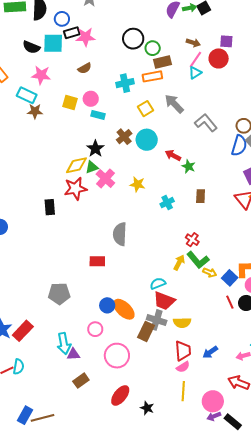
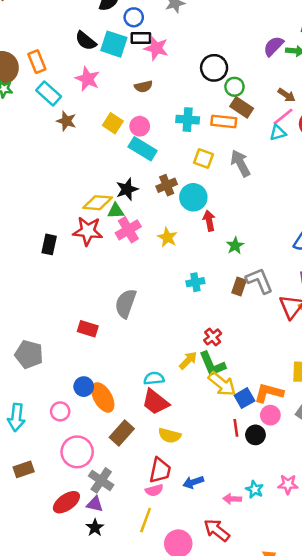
brown rectangle: (162, 62) -> (242, 107), turned 30
cyan rectangle: (27, 95) -> (49, 93), moved
yellow square: (146, 109) -> (203, 159), turned 35
cyan rectangle: (98, 115) -> (143, 149), size x1.5
gray L-shape: (206, 123) -> (259, 281), moved
red arrow: (173, 155) -> (209, 221), moved, turned 35
yellow star: (137, 184) -> (167, 237), moved
yellow arrow: (210, 273) -> (222, 384), size x1.6
gray cross: (157, 320) -> (101, 480), moved
purple triangle: (73, 354) -> (95, 504), moved

